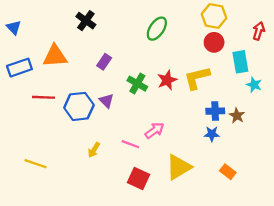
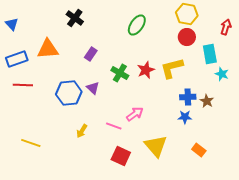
red line: (43, 97) -> (23, 85), moved
yellow triangle: (179, 167) -> (156, 146), turned -40

